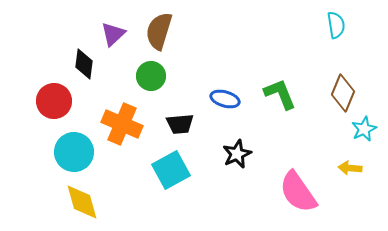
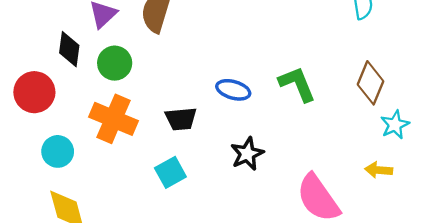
green circle: (151, 76) -> (115, 63), moved
cyan circle: (74, 152) -> (58, 151), size x0.7
cyan square: (171, 170) -> (170, 172), size x0.7

